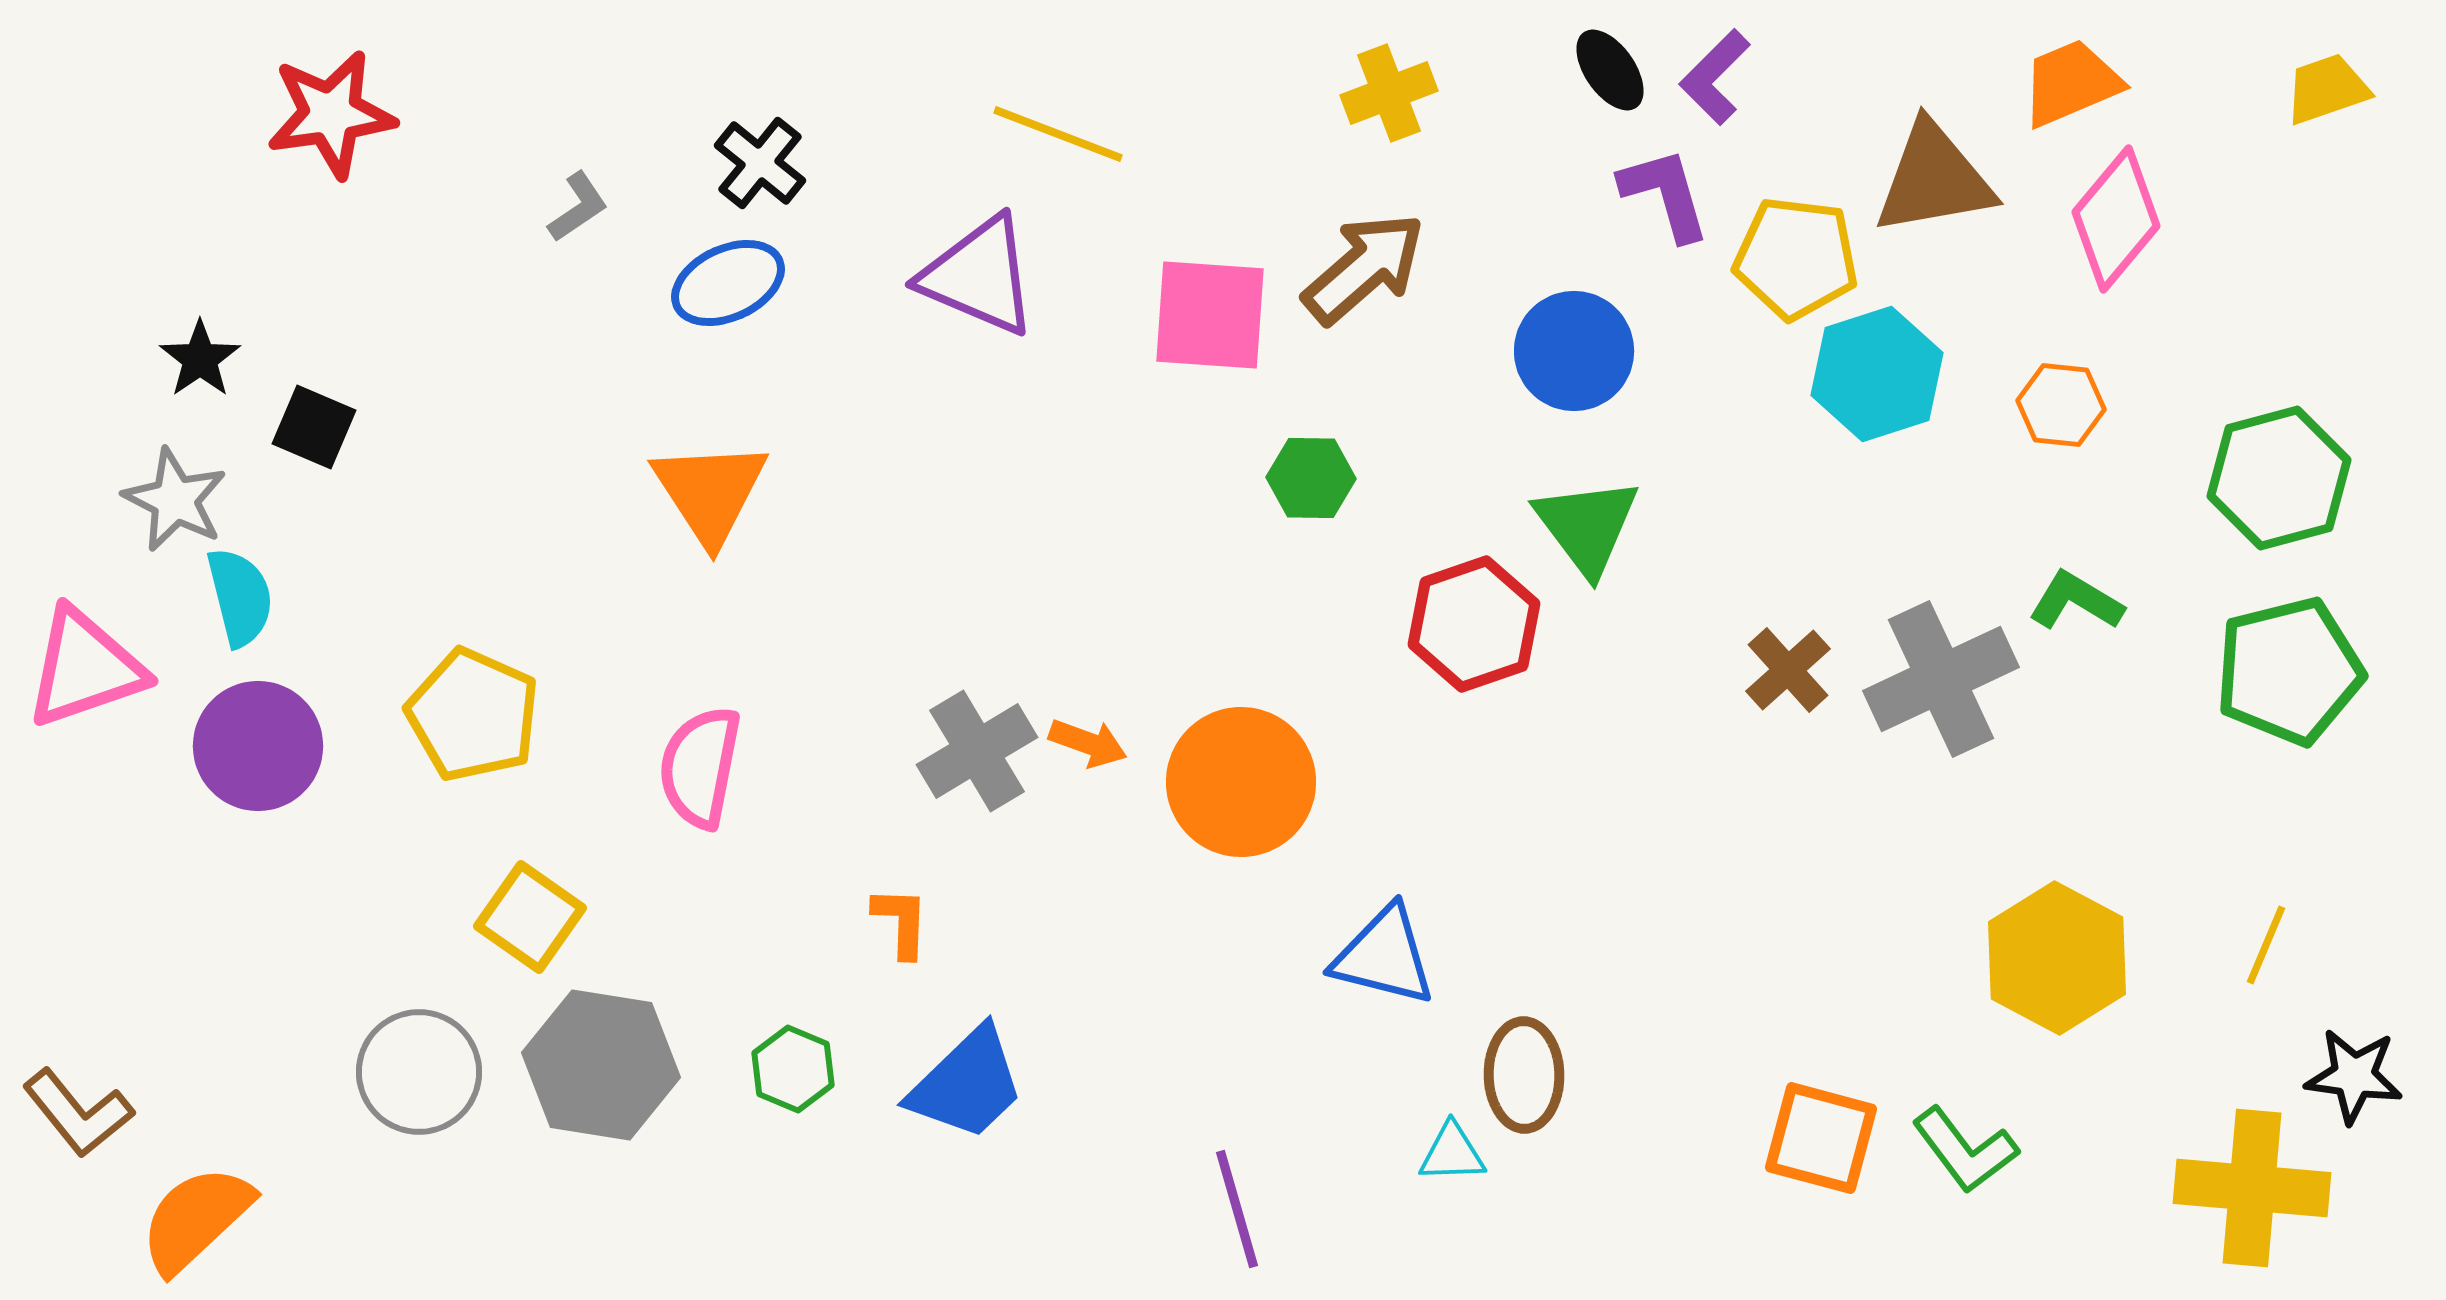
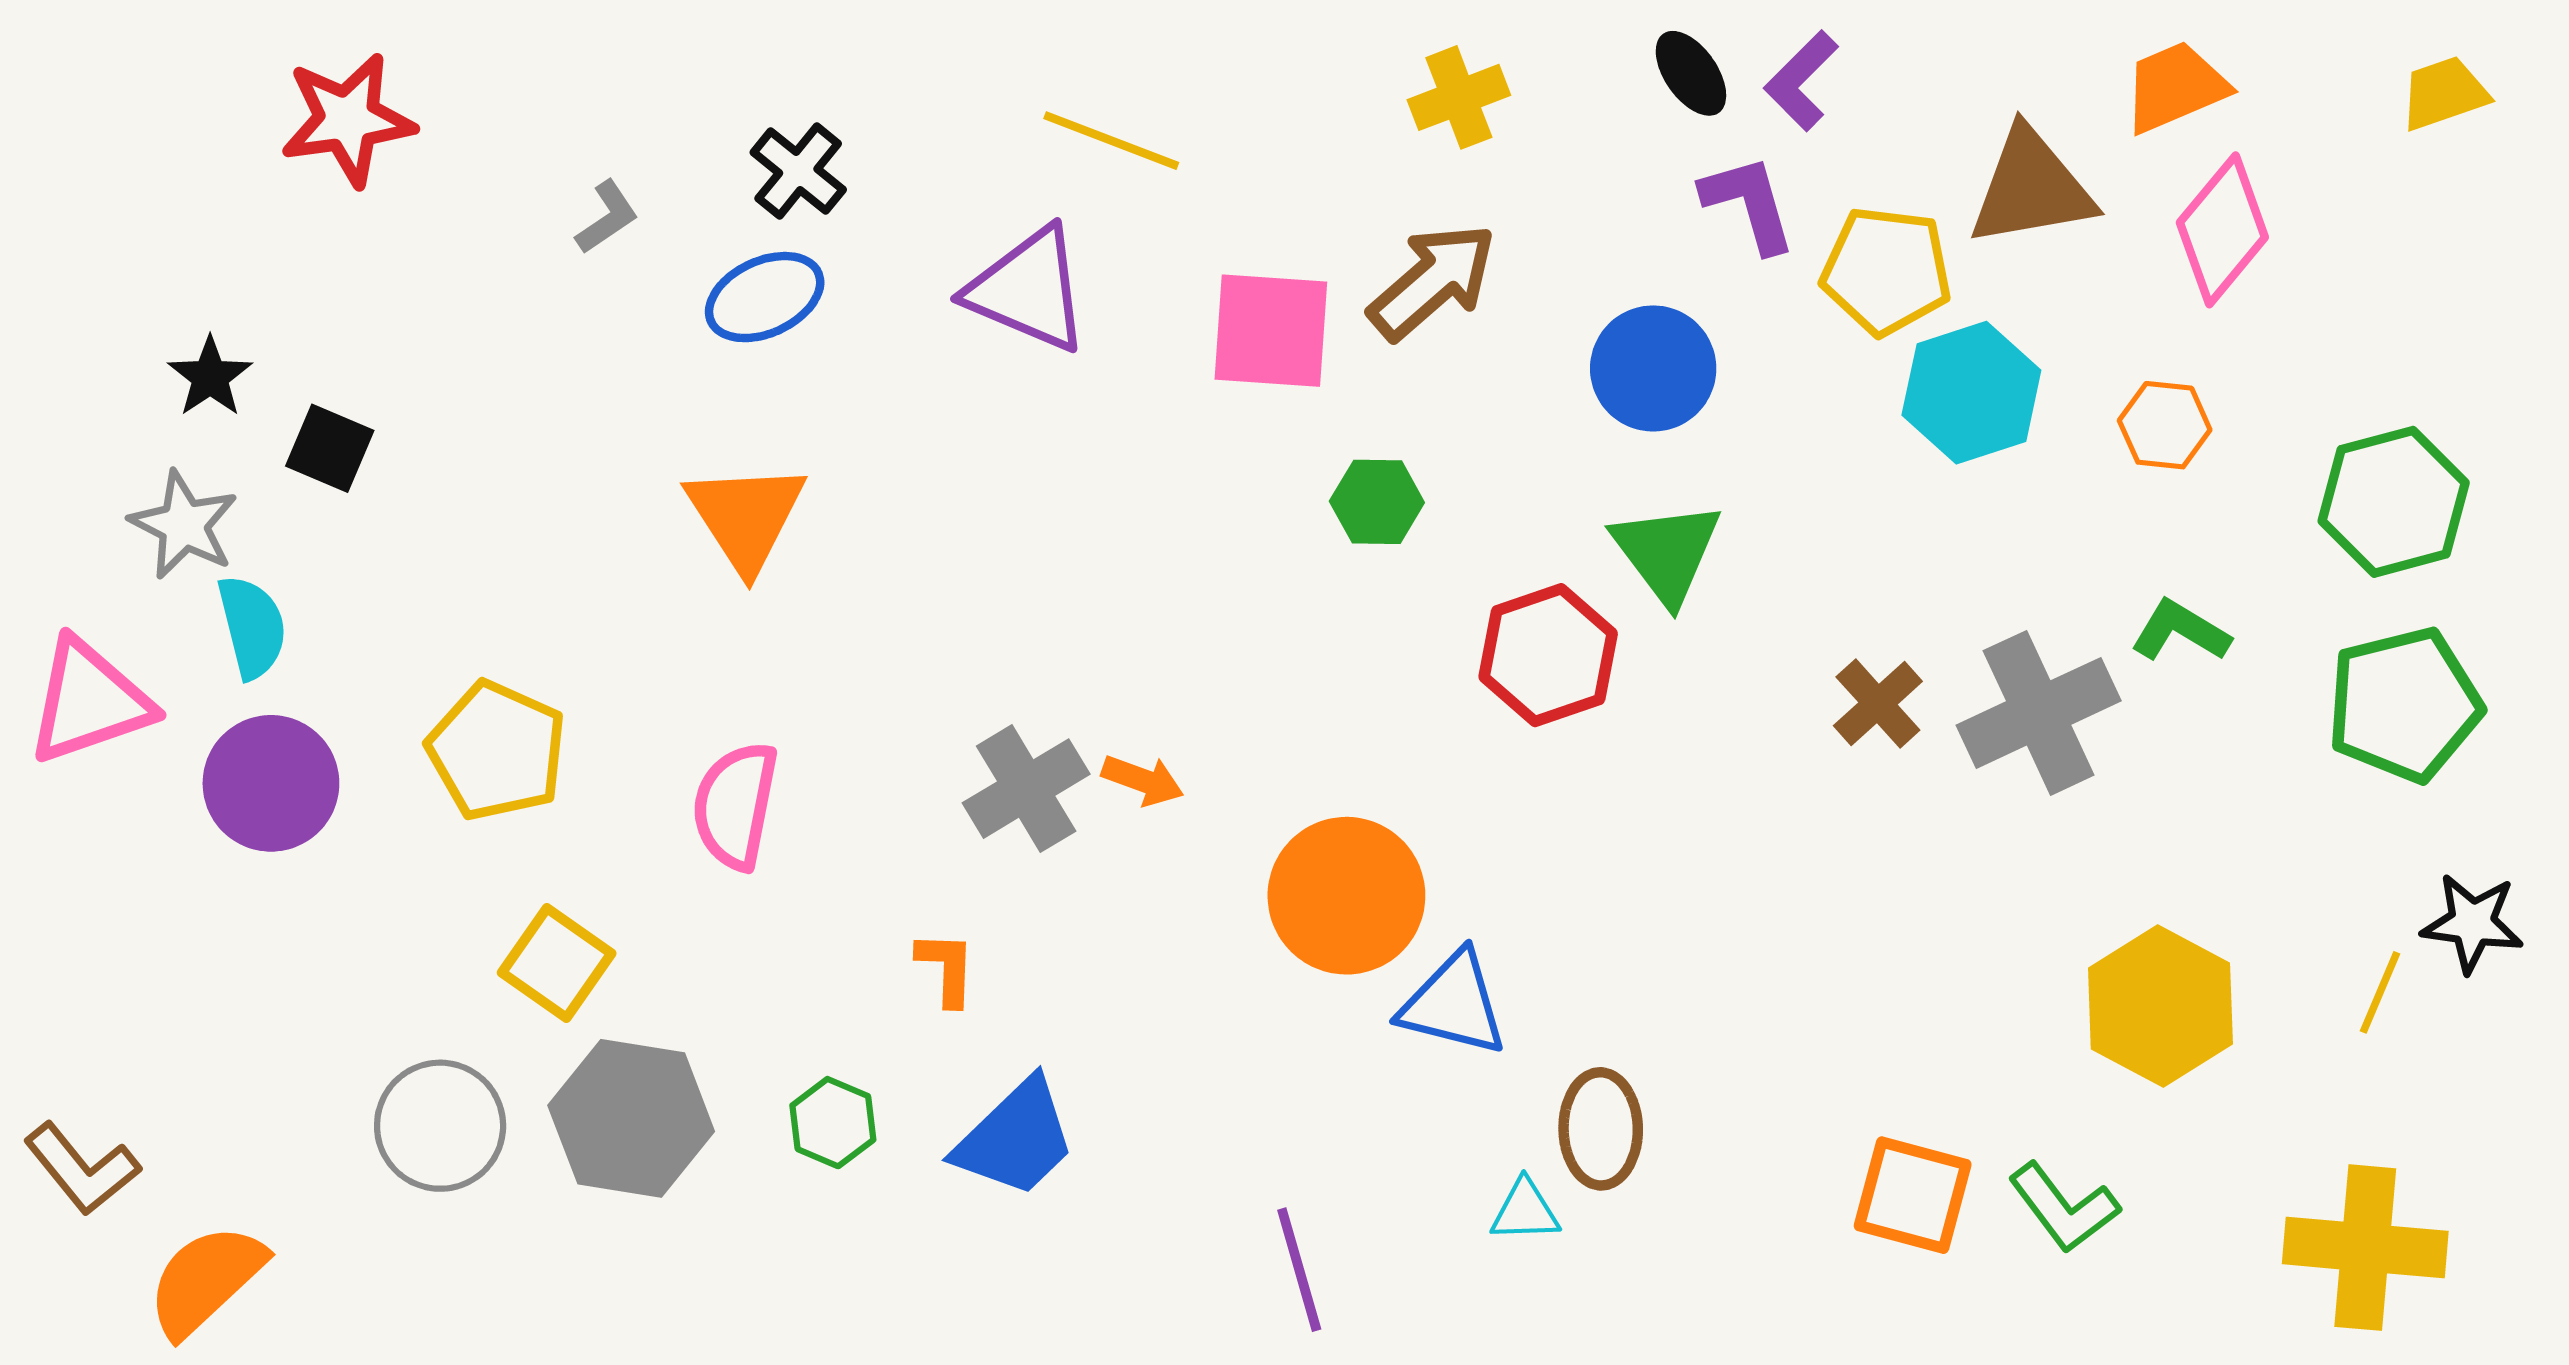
orange circle: (1241, 782) -> (1346, 896), moved
black star: (2354, 1076) -> (2472, 923), moved

